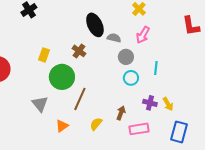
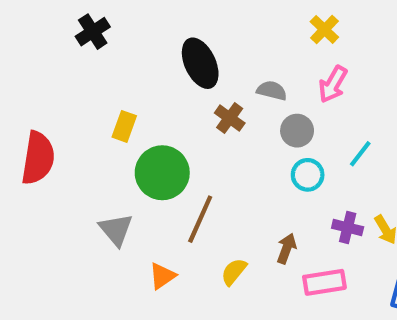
black ellipse: (95, 25) -> (200, 63), moved
brown cross: (79, 51) -> (230, 118), moved
cyan line: (156, 68) -> (360, 154), turned 32

